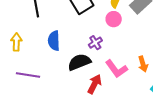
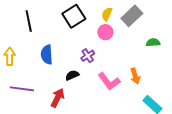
black semicircle: (79, 62) -> (72, 75), size x0.6
red arrow: (94, 84) -> (58, 98), moved

